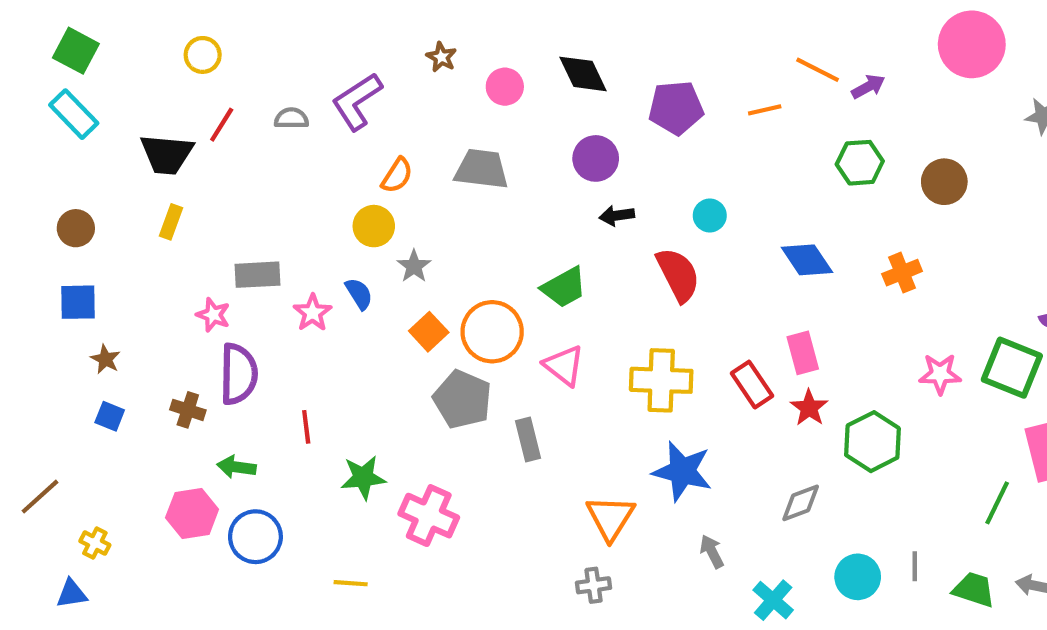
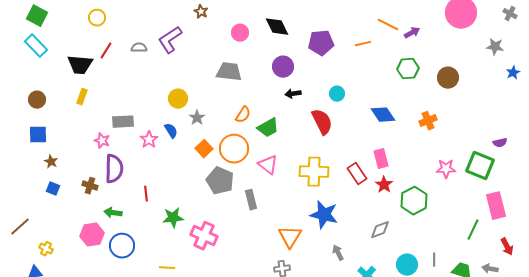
brown star: (441, 57) -> (201, 12), moved
orange semicircle: (397, 175) -> (243, 115), moved

